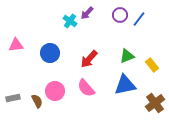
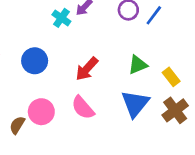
blue triangle: (125, 85) -> (135, 104), turned -40
brown semicircle: (37, 101) -> (17, 125), turned -120
brown cross: (155, 103) -> (175, 110), moved

